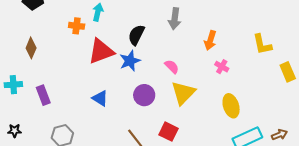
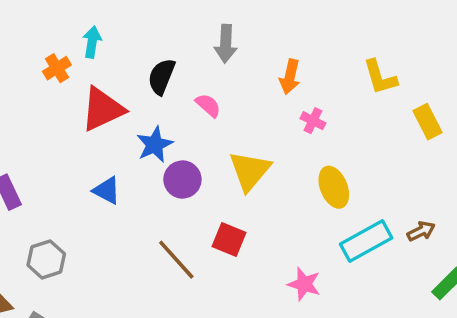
orange cross: (77, 26) -> (57, 68), turned -35
blue star: (130, 61) -> (155, 145), moved
pink semicircle: (172, 67) -> (208, 105), moved

